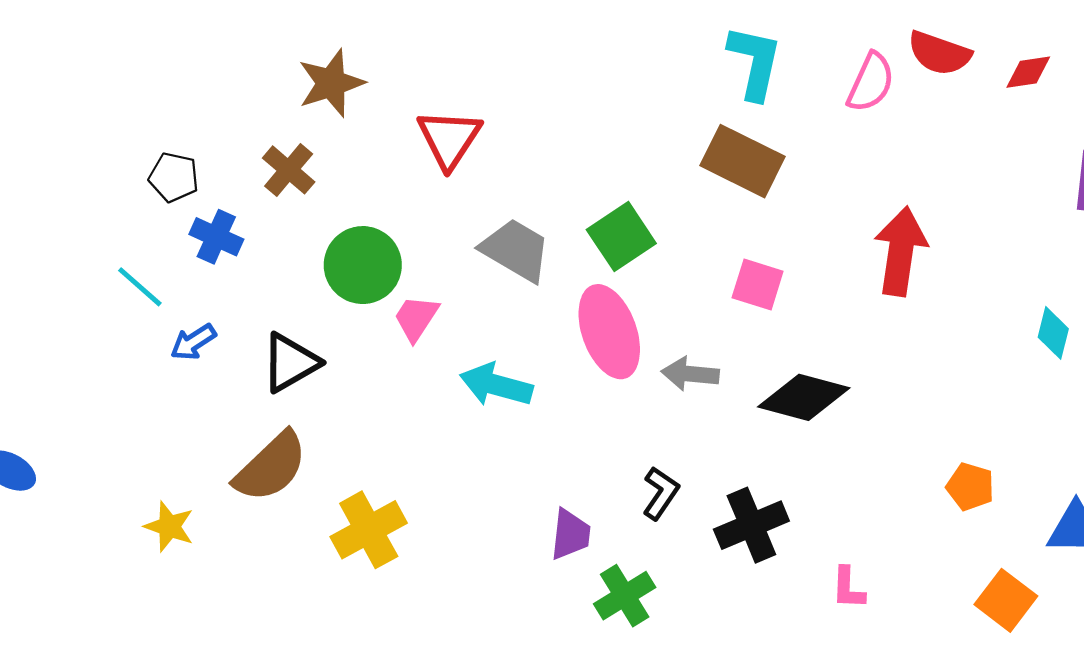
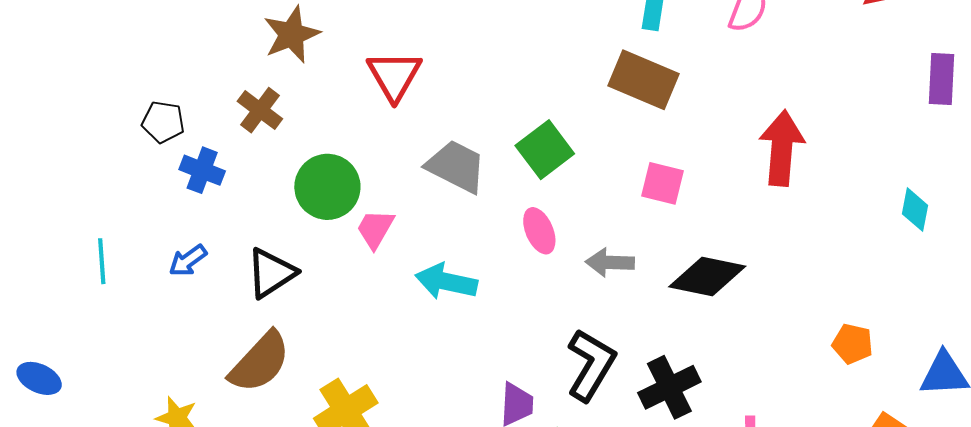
cyan line: (140, 287) -> (102, 261), moved, turned 48
pink ellipse: (609, 332) -> (539, 231), size x0.6
black L-shape: (661, 493) -> (591, 365), size x1.6

